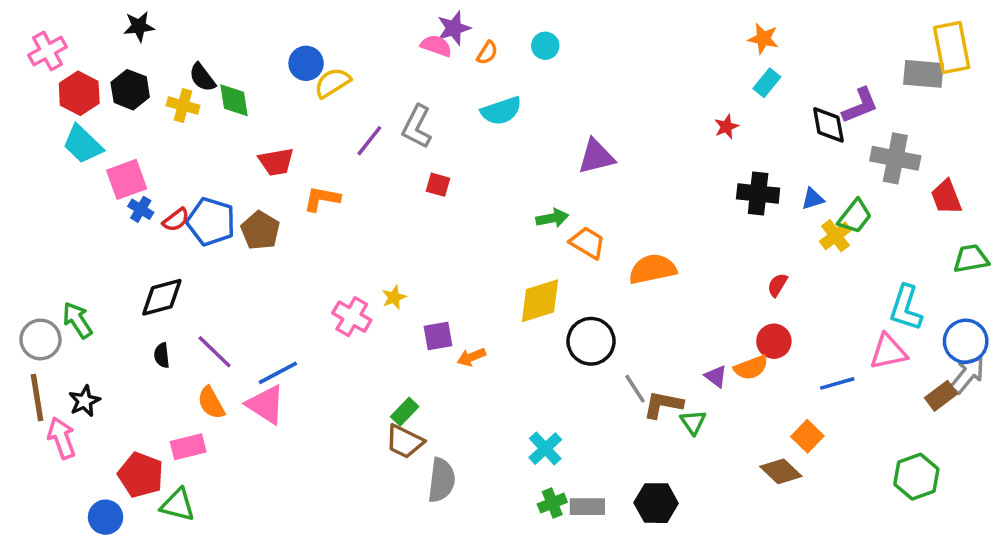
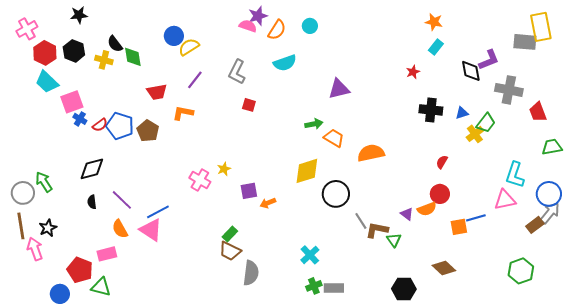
orange semicircle: (487, 53) -> (277, 30), size x1.5
purple line: (369, 141) -> (195, 80), moved
orange square: (807, 436) -> (459, 227), moved, turned 36
black hexagon: (656, 503) -> (404, 289), moved

